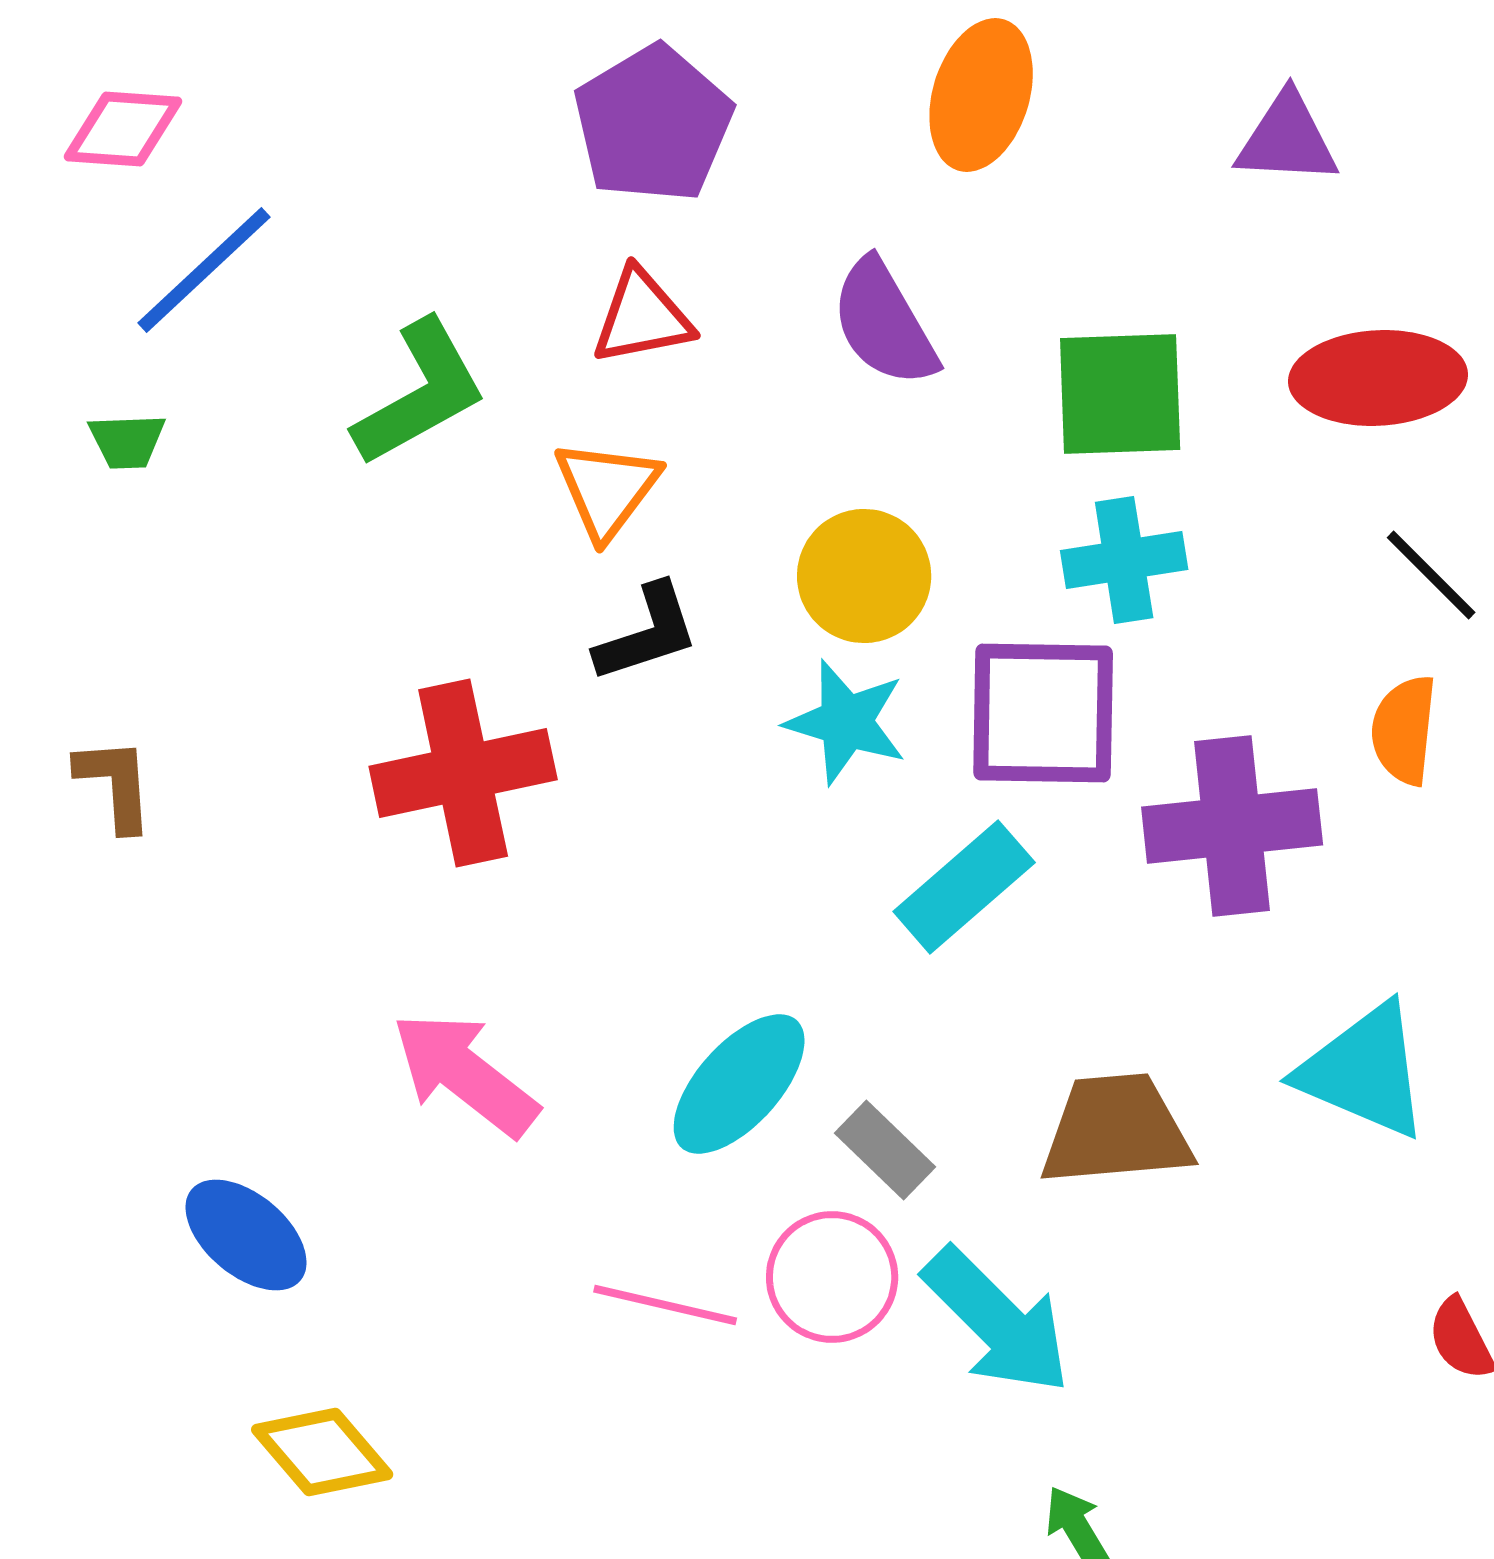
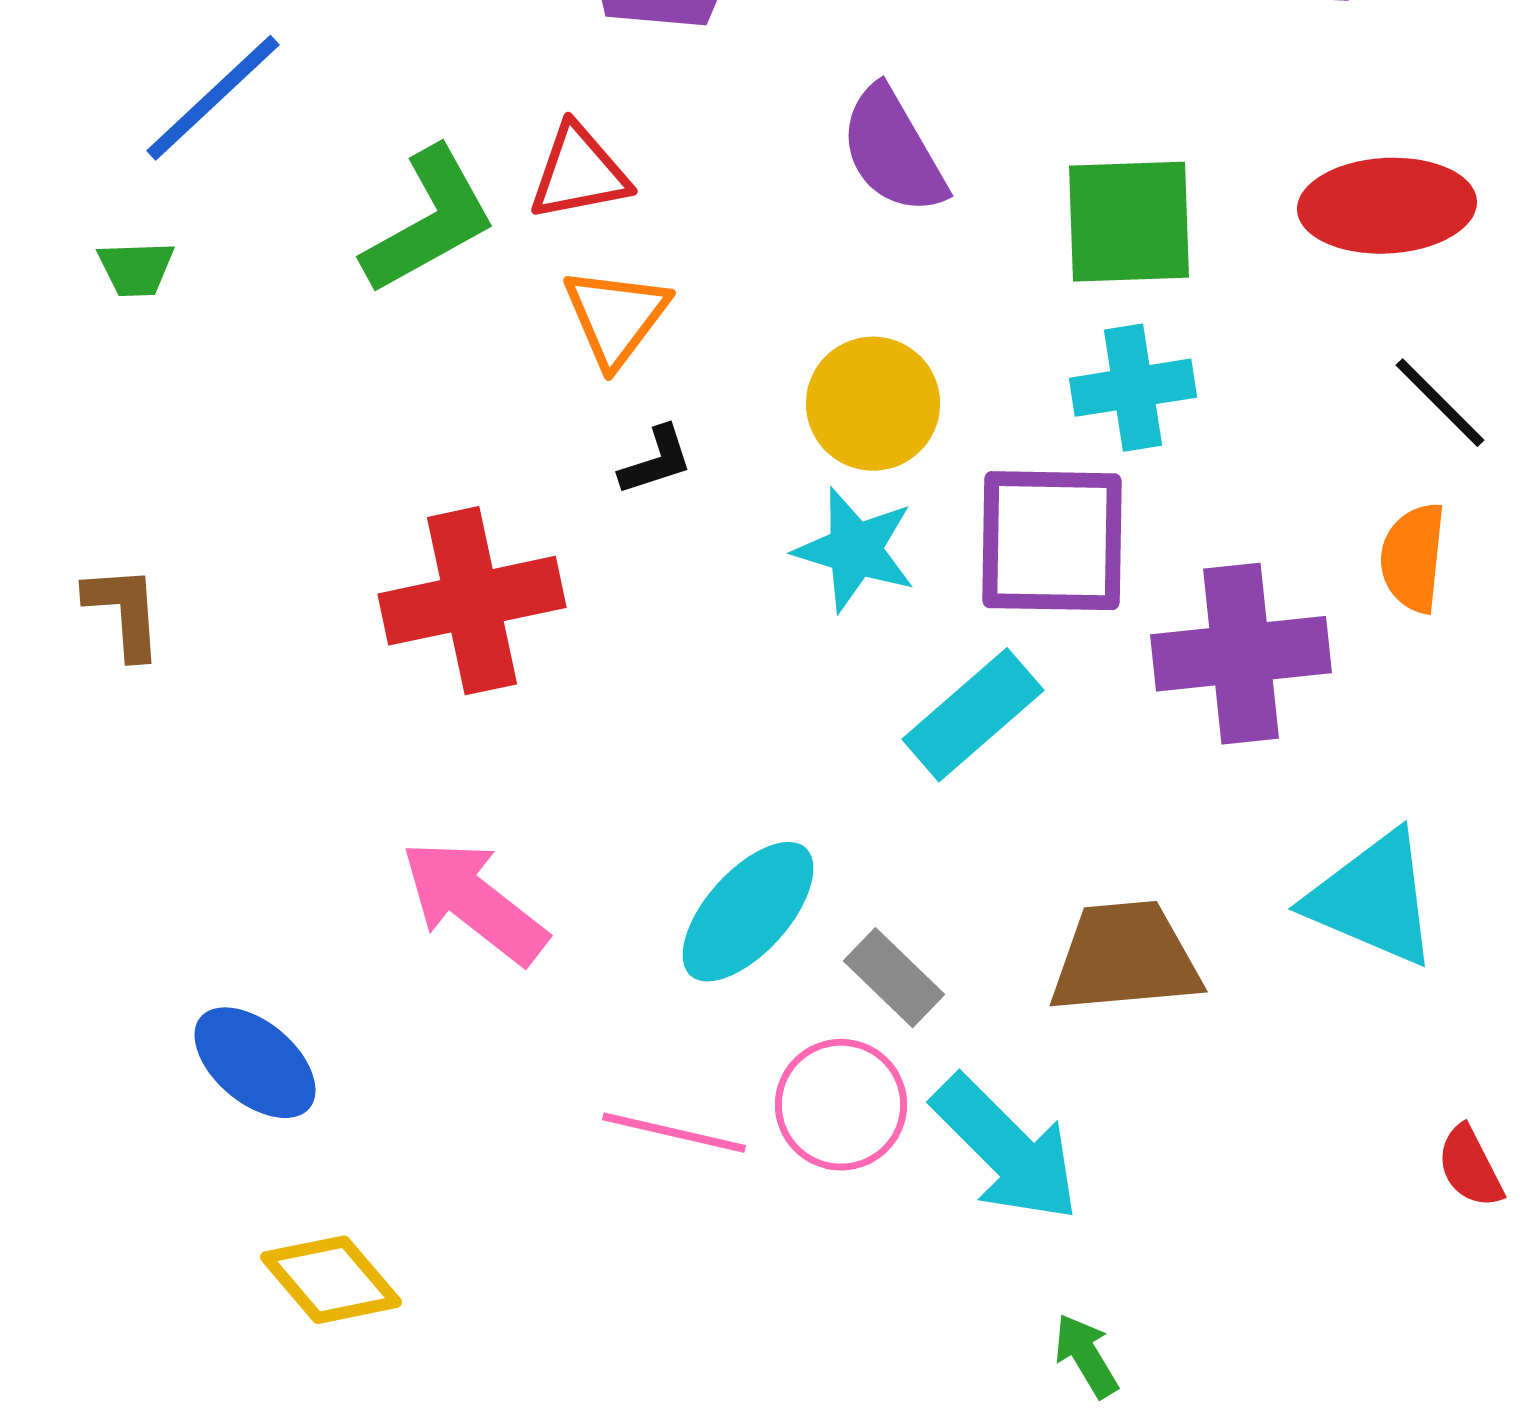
red triangle: (642, 317) -> (579, 173), moved
black L-shape: (647, 633) -> (656, 461), size x0.7

